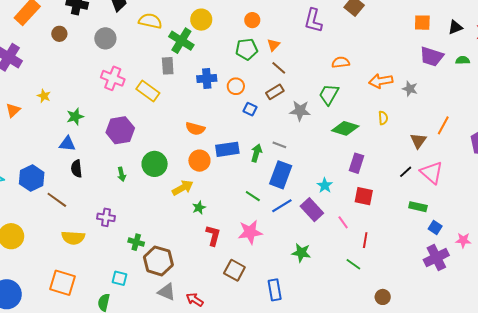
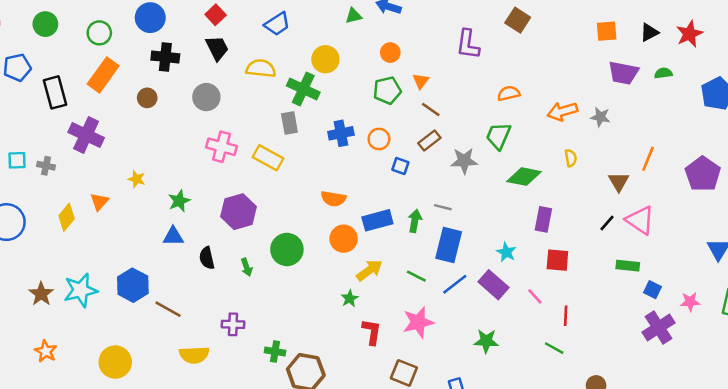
black semicircle: (77, 169) -> (207, 258), moved
yellow arrow: (183, 188) -> (369, 270), moved

